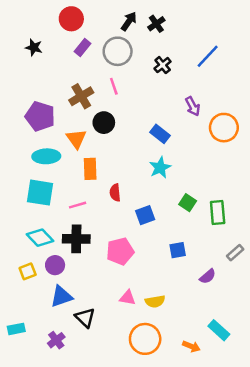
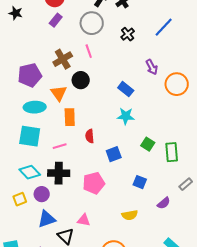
black star: (34, 48) -> (16, 13), moved
purple rectangle: (83, 48) -> (56, 20), moved
purple pentagon: (40, 116) -> (30, 75), turned -30
cyan star: (160, 168) -> (126, 116), turned 30
blue square: (178, 250) -> (140, 182), turned 32
pink triangle: (128, 298) -> (84, 220), moved
yellow semicircle: (155, 301) -> (130, 215), moved

